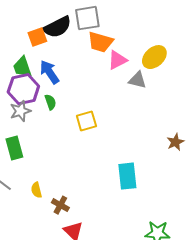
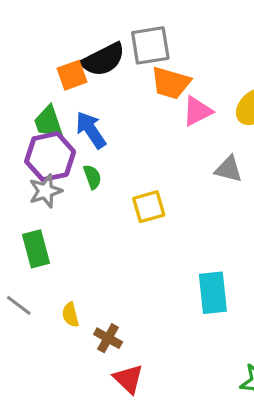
gray triangle: (137, 80) -> (229, 169), moved

